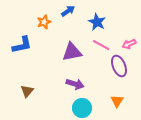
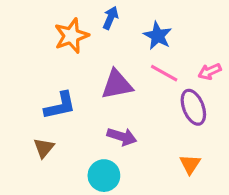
blue arrow: (68, 11) -> (110, 18), turned -32
orange star: (44, 22) -> (71, 36), size x1.5
blue L-shape: (22, 45) -> (60, 106), moved
cyan circle: (82, 108) -> (104, 176), moved

